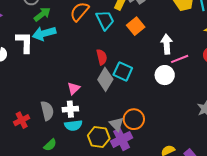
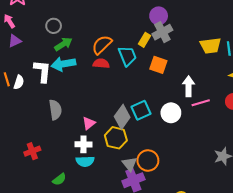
orange square: (136, 26) -> (158, 65), turned -36
red semicircle: (102, 57) -> (101, 63), moved, turned -77
cyan square: (123, 71) -> (141, 110), turned 36
white circle: (165, 75) -> (171, 113), moved
gray semicircle: (47, 111) -> (55, 110), moved
yellow hexagon: (99, 137) -> (116, 138), moved

